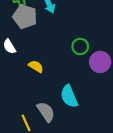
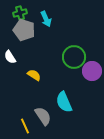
green circle: (80, 46) -> (74, 57), size x1.5

